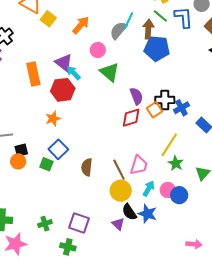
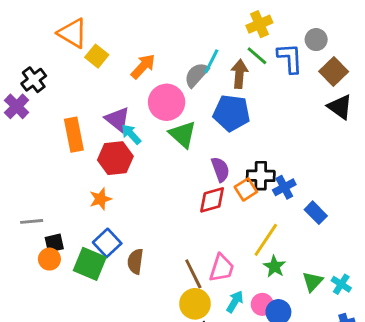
blue pentagon: (157, 48) -> (232, 113), moved
pink circle: (98, 50) -> (167, 102), size x1.6
green square: (46, 164) -> (90, 264), size x1.6
brown semicircle: (87, 167) -> (135, 261), moved

